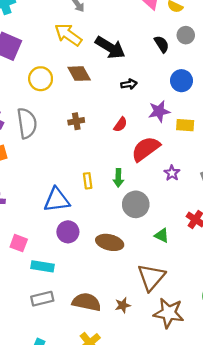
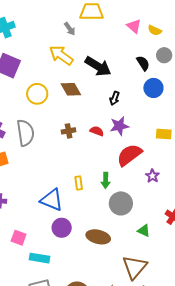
blue circle: (181, 81) -> (153, 88), moved
black arrow: (129, 84) -> (115, 98), turned 120
purple star: (159, 111) -> (119, 126), moved
red semicircle: (120, 125) -> (97, 131), moved, turned -104
blue triangle: (57, 200) -> (52, 200), turned 30

